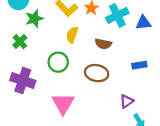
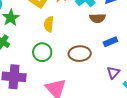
brown semicircle: (103, 44) -> (97, 18), moved
blue rectangle: (139, 65) -> (110, 42), moved

